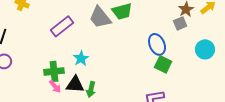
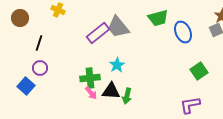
gray trapezoid: (100, 17) -> (118, 27), moved
blue ellipse: (157, 44) -> (183, 32), moved
green square: (163, 64) -> (199, 71), turned 30

